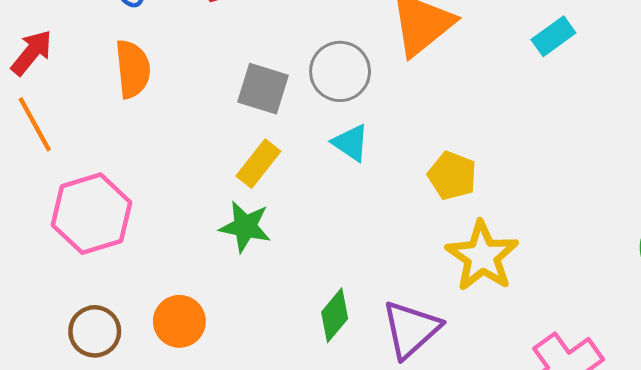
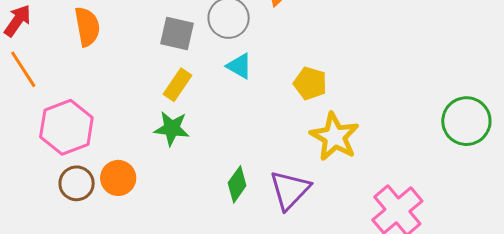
orange circle: (179, 321) -> (118, 178), moved
brown circle: (95, 331) -> (77, 183), moved

